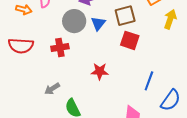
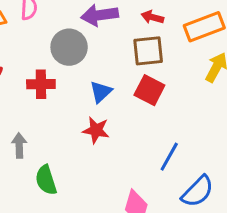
blue triangle: (98, 23) -> (101, 92), moved
gray arrow: (52, 89) -> (19, 145), turned 112

